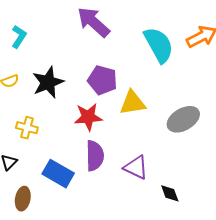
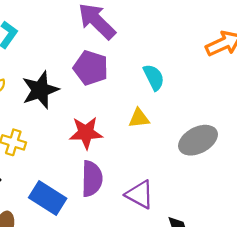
cyan semicircle: (159, 45) -> (154, 77), moved, size x0.6
purple pentagon: (102, 80) -> (91, 68), moved
yellow triangle: (133, 103) -> (139, 118), size x0.7

